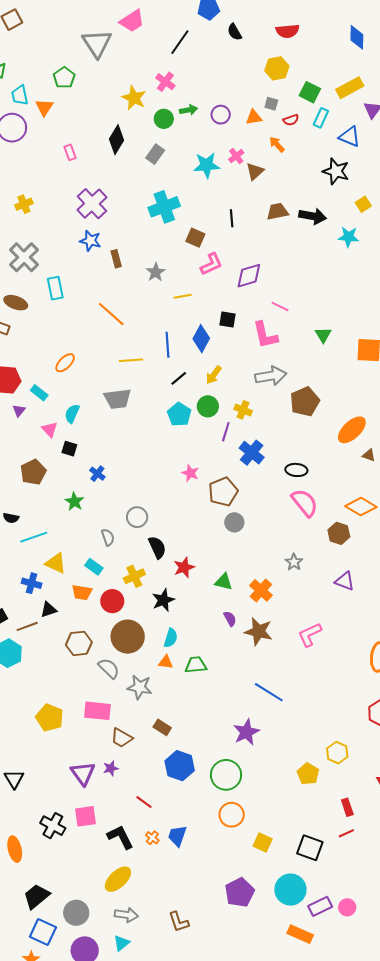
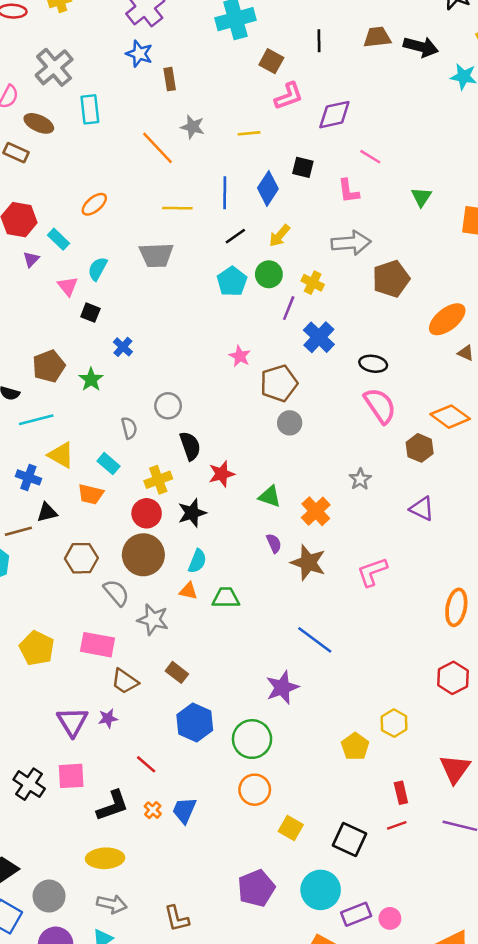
gray star: (156, 272) -> (193, 127), moved, turned -30
pink L-shape: (265, 335) -> (349, 191), size x0.7
brown pentagon: (33, 472) -> (49, 366), moved
red circle: (112, 601) -> (147, 513), moved
black L-shape: (120, 837) -> (113, 806), turned 92
yellow ellipse: (118, 879) -> (105, 858), turned 36

